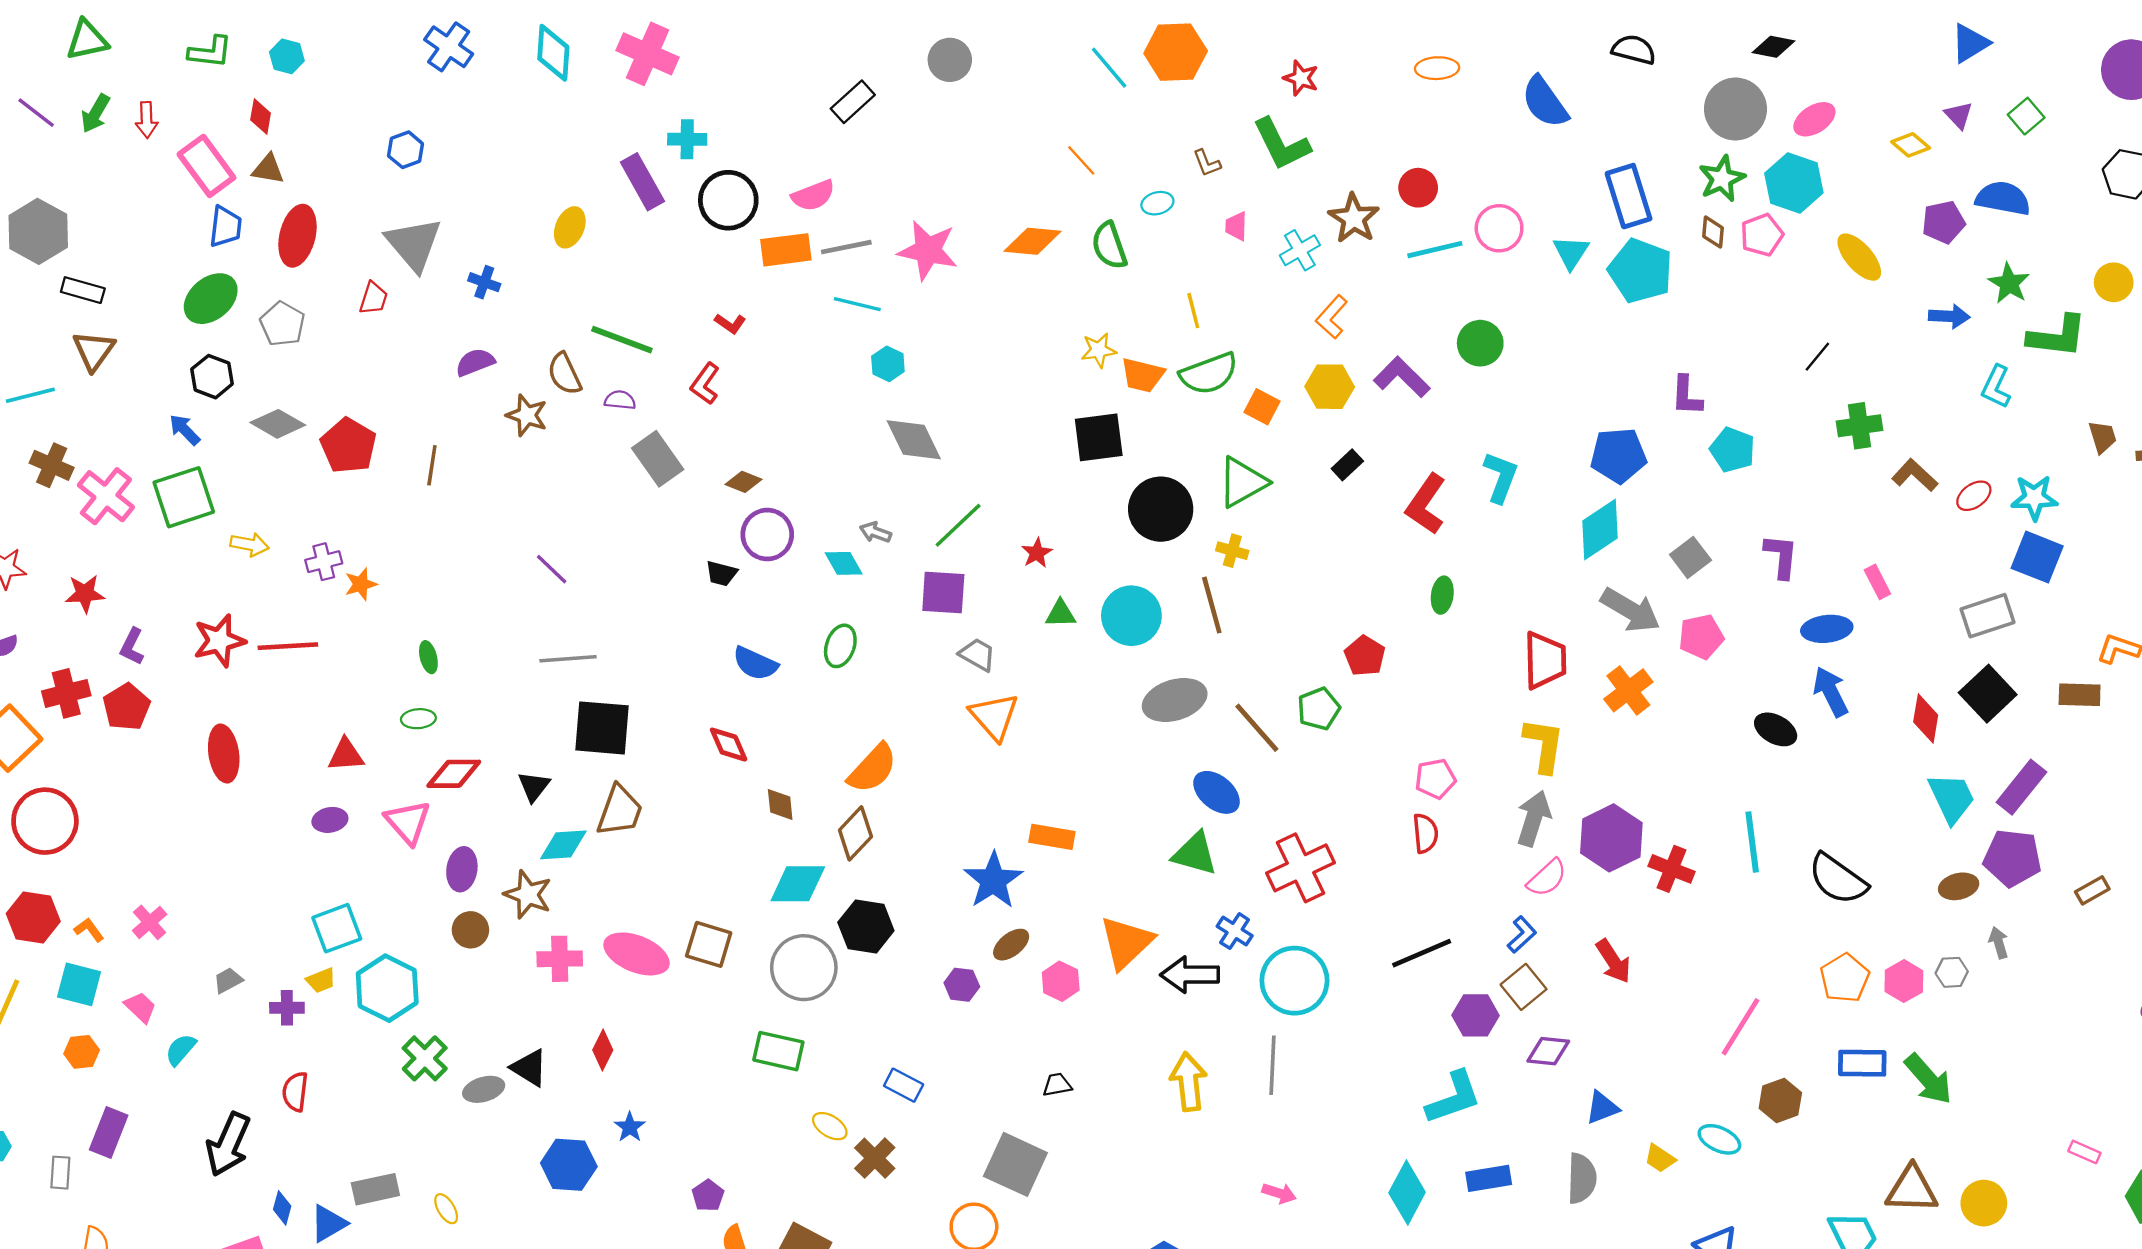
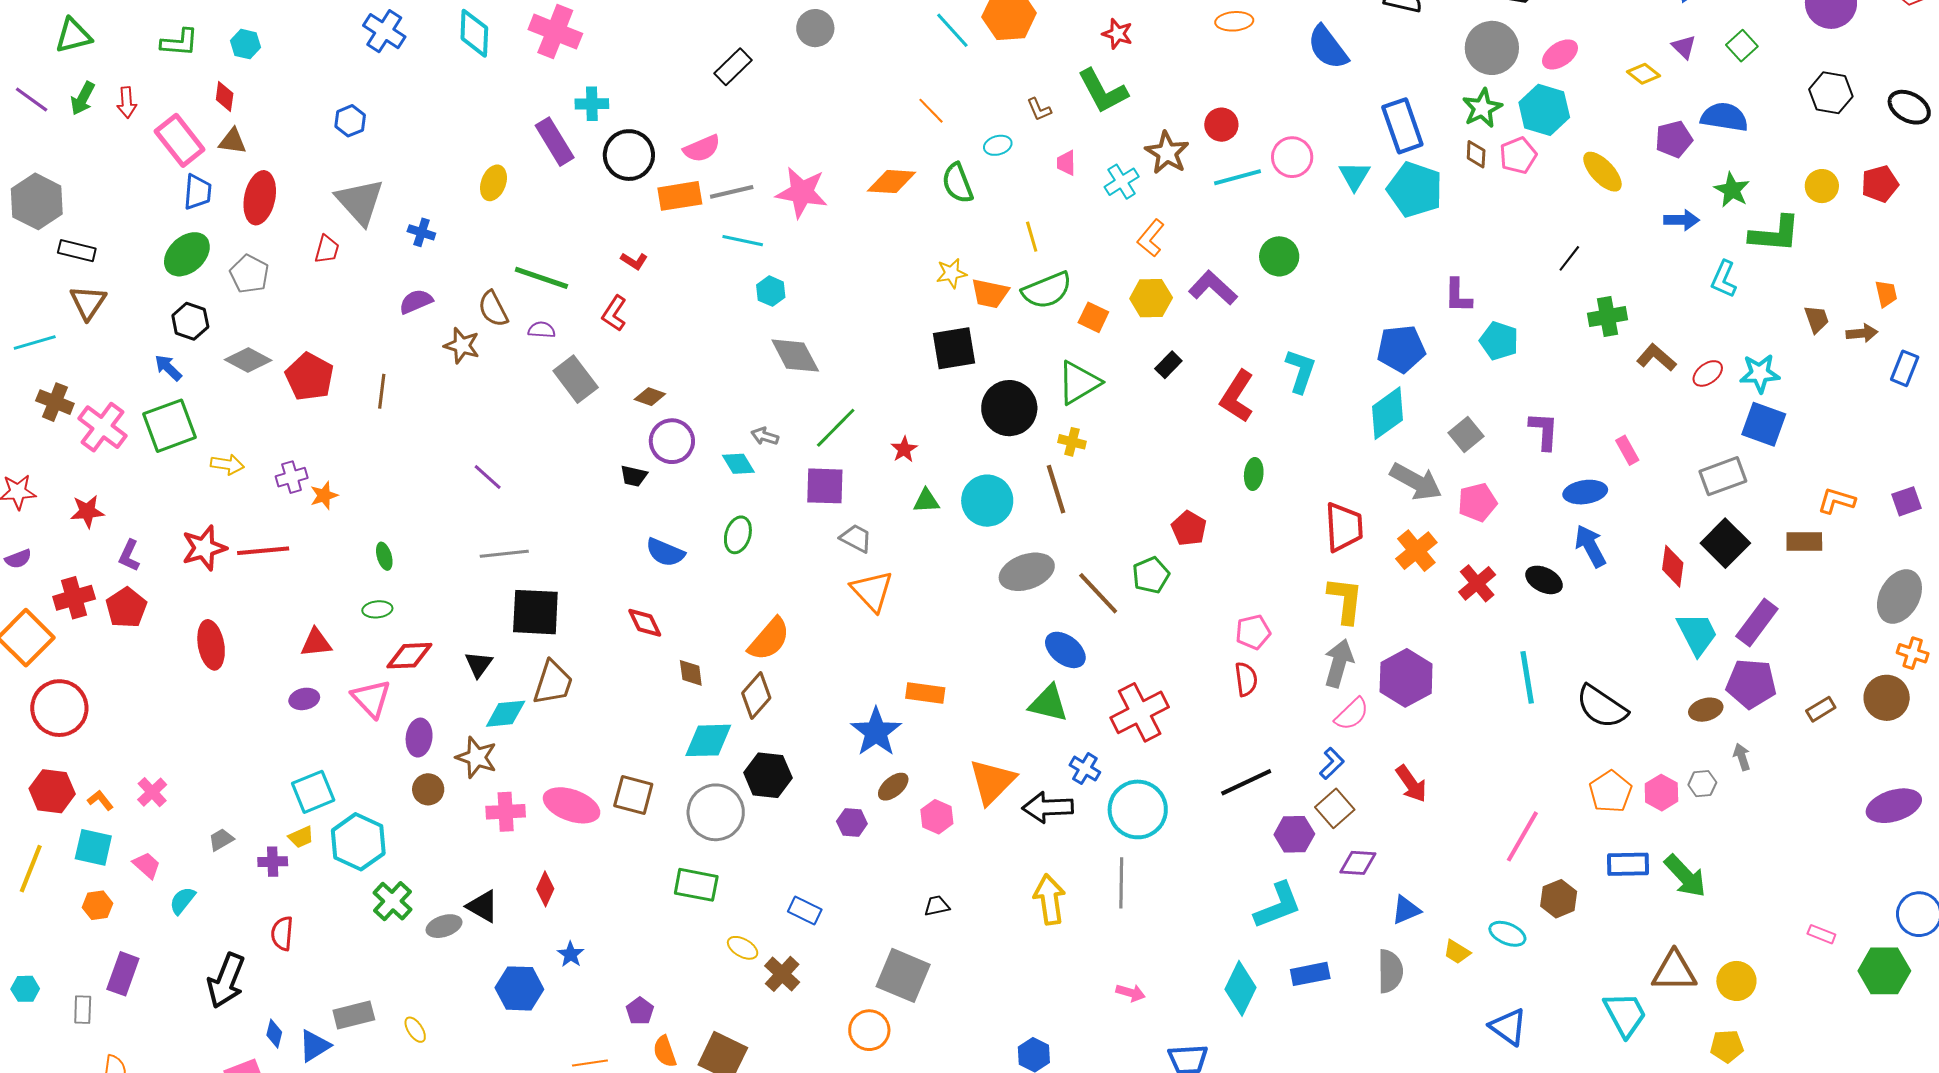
red cross: (1672, 869) -> (1477, 583), moved, turned 30

